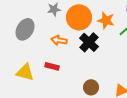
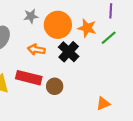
red rectangle: (52, 66) -> (29, 78), size x1.6
brown circle: (91, 87) -> (55, 86), moved

